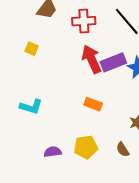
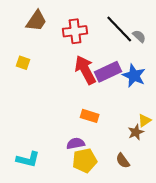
cyan L-shape: (31, 107) -> (28, 159), moved
purple semicircle: (53, 152) -> (76, 143), moved

